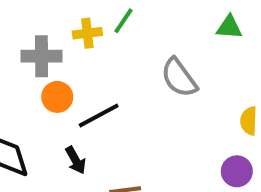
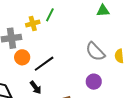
gray semicircle: (179, 78) -> (95, 52), moved
purple circle: (237, 171) -> (94, 82), moved

